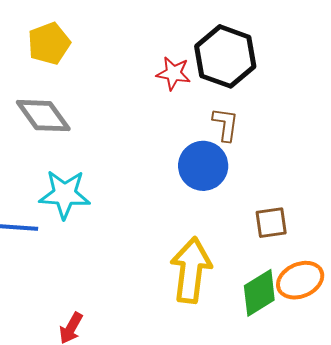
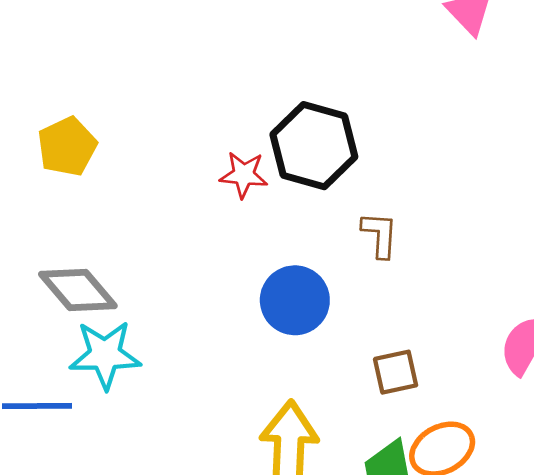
gray diamond: (43, 116) -> (78, 290), moved
brown L-shape: (225, 124) -> (380, 235), moved

